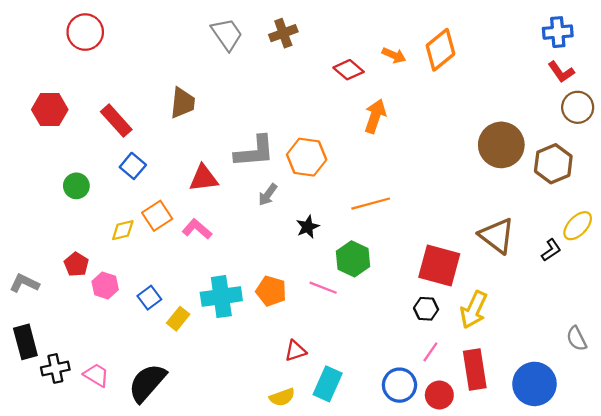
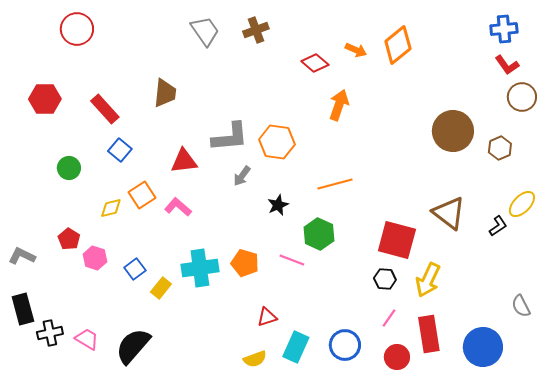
brown hexagon: (553, 164) -> (500, 148), size x0.7
blue circle: (399, 385) -> (345, 345), moved

